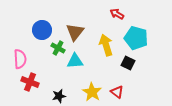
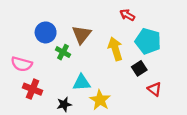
pink semicircle: (20, 59) -> (22, 64), turned 108
cyan triangle: (75, 61) -> (82, 83), moved
black square: (128, 63) -> (139, 68), turned 32
red triangle: (117, 92) -> (155, 89), moved

